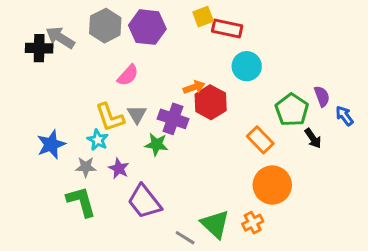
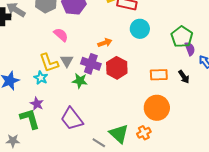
pink semicircle: (128, 75) -> (61, 35), turned -91
red hexagon: (211, 102) -> (117, 68), moved
green pentagon: (292, 110) -> (182, 37), moved
orange rectangle: (260, 140) -> (159, 75), moved, turned -48
gray star: (86, 167) -> (13, 141), moved
purple star: (119, 168) -> (37, 104), moved

